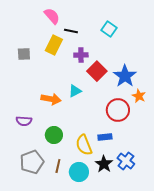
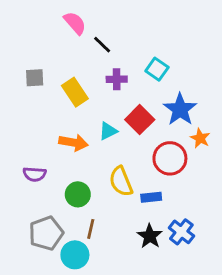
cyan square: (109, 29) -> (157, 69), moved
black line: (71, 31) -> (102, 45), turned 32
yellow rectangle: (54, 45) -> (75, 92), moved, turned -60
red square: (97, 71) -> (140, 120), moved
yellow semicircle: (84, 145) -> (121, 181), moved
brown line: (58, 166) -> (91, 229), moved
cyan circle: (79, 172) -> (75, 255), moved

